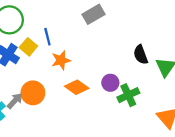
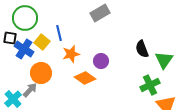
purple circle: (110, 83) -> (101, 61), moved
orange circle: (33, 93) -> (41, 73), moved
green cross: (128, 95) -> (150, 85), moved

